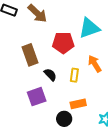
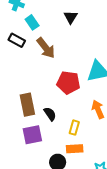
brown rectangle: (30, 55) -> (27, 105), moved
yellow rectangle: (74, 75) -> (74, 128), moved

